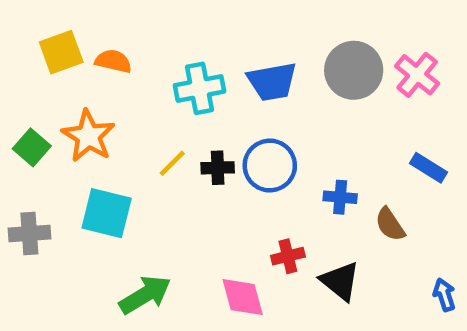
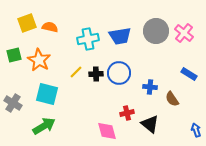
green square: (32, 147) -> (14, 55), moved, turned 35
gray cross: (29, 234) -> (13, 103), turned 36
green arrow: (145, 295) -> (44, 126), moved

